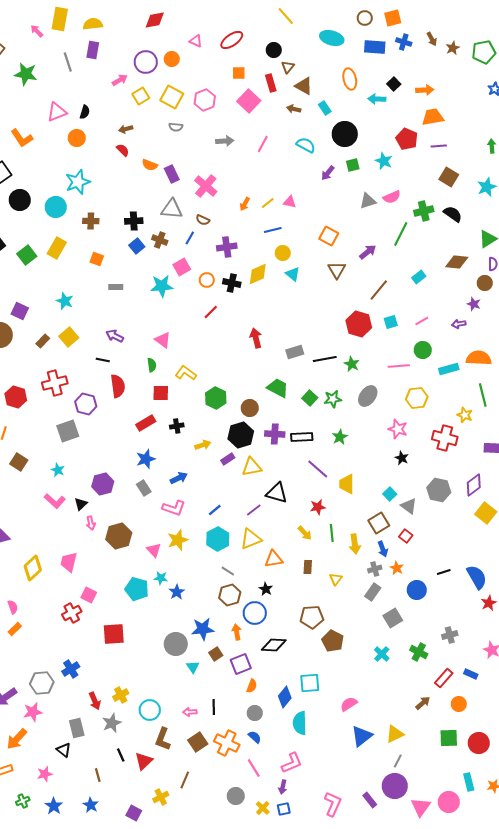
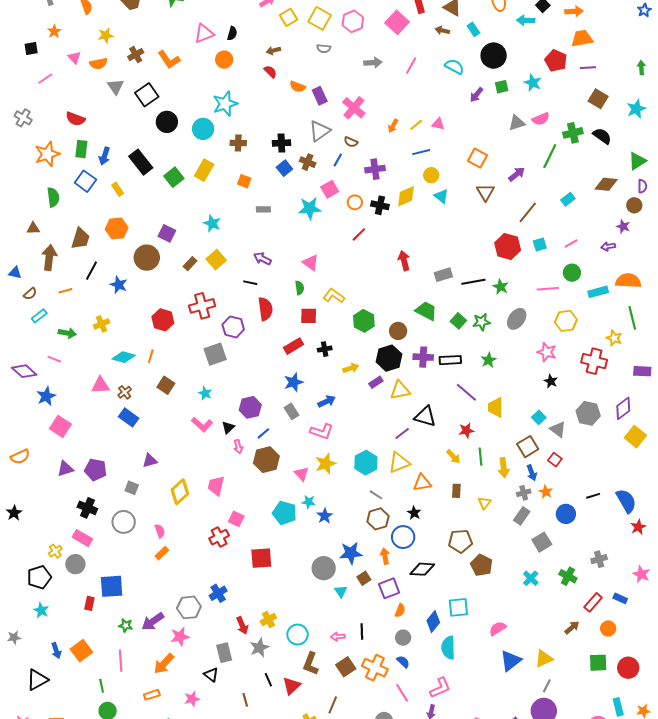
gray triangle: (172, 209) -> (320, 131), turned -40
blue line: (215, 510) -> (263, 433), moved

